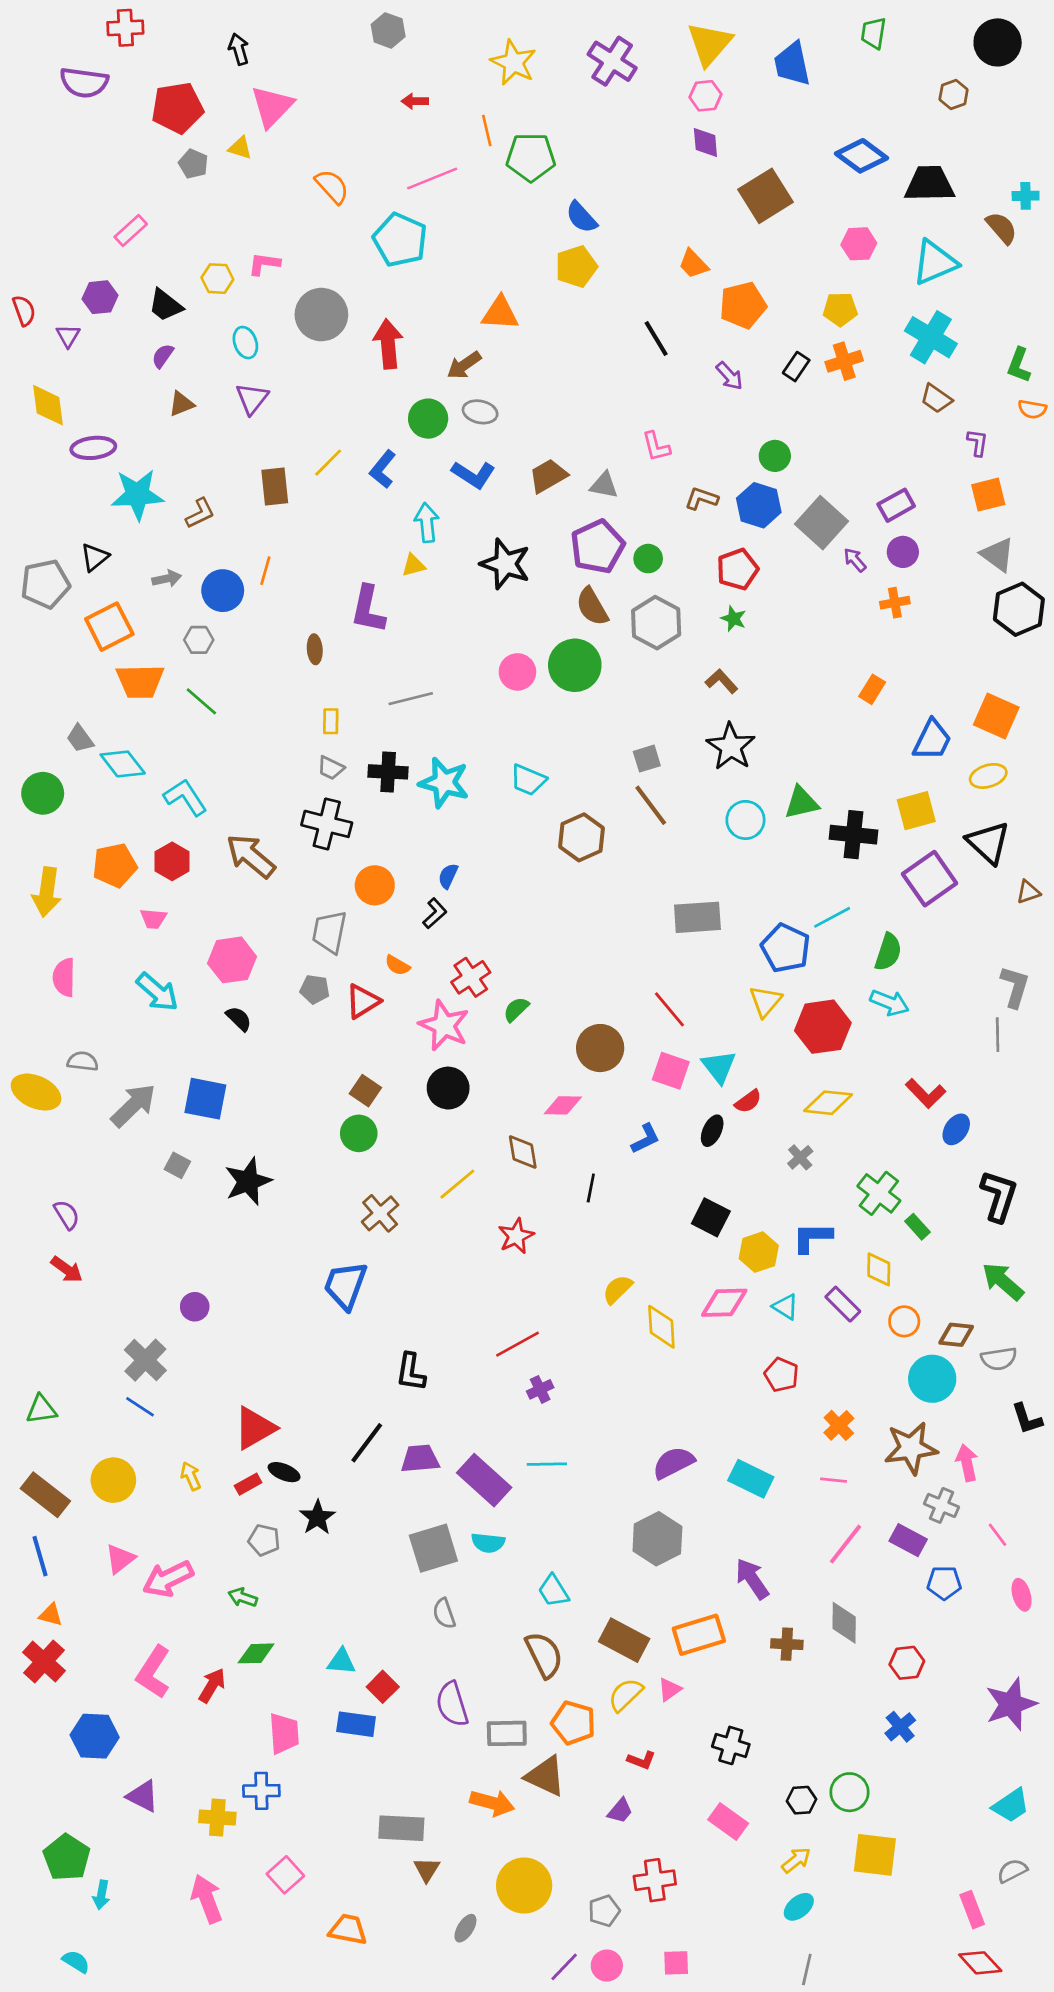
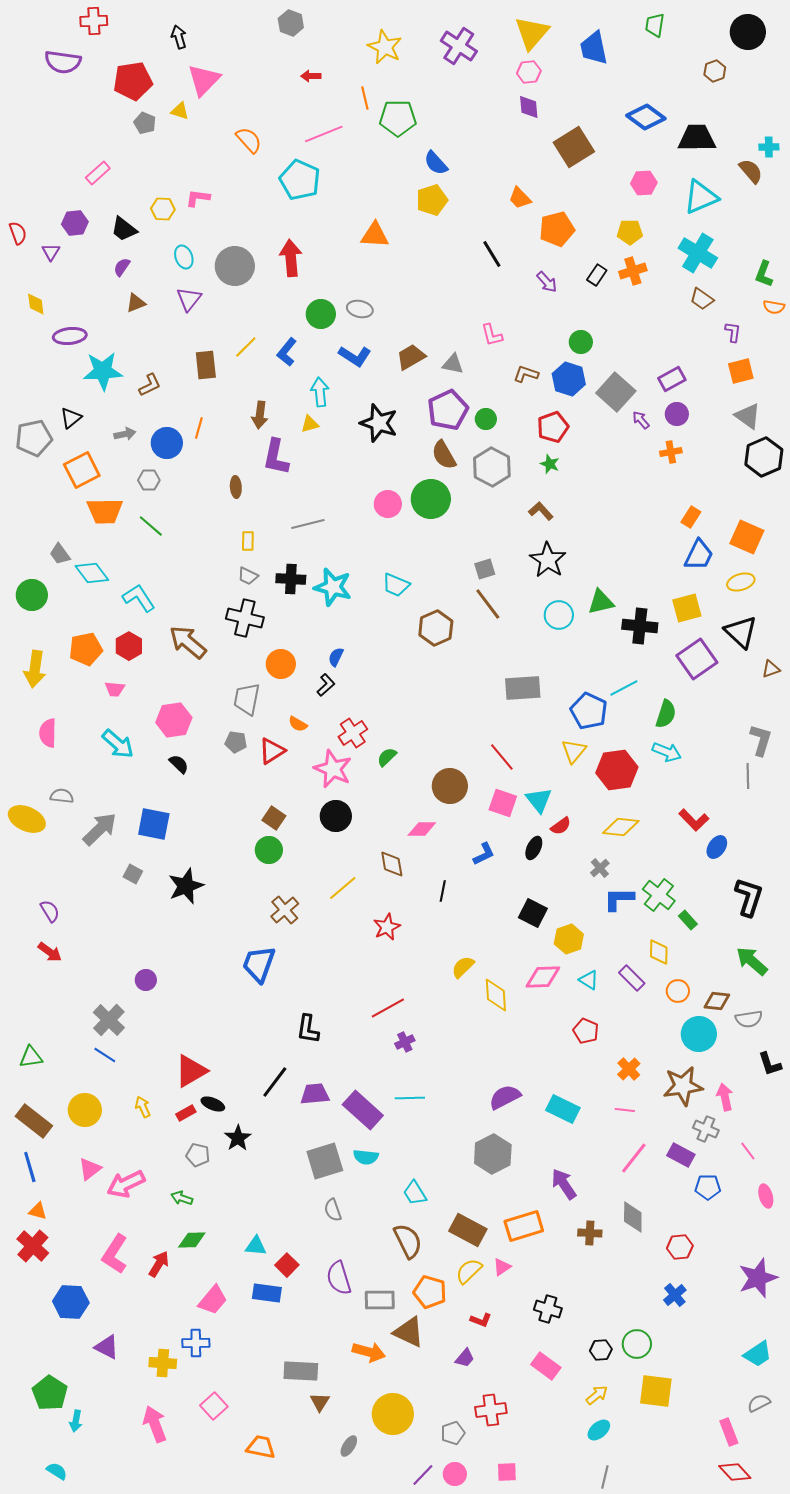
gray circle: (321, 315) -> (235, 266), moved
brown arrow: (464, 365) -> (260, 415), moved, turned -48
yellow diamond: (48, 405) -> (36, 304), size x0.7
orange rectangle: (872, 689) -> (691, 517), moved
blue L-shape: (812, 1237) -> (619, 899), moved
pink trapezoid: (284, 1733) -> (213, 1300), turned 44

